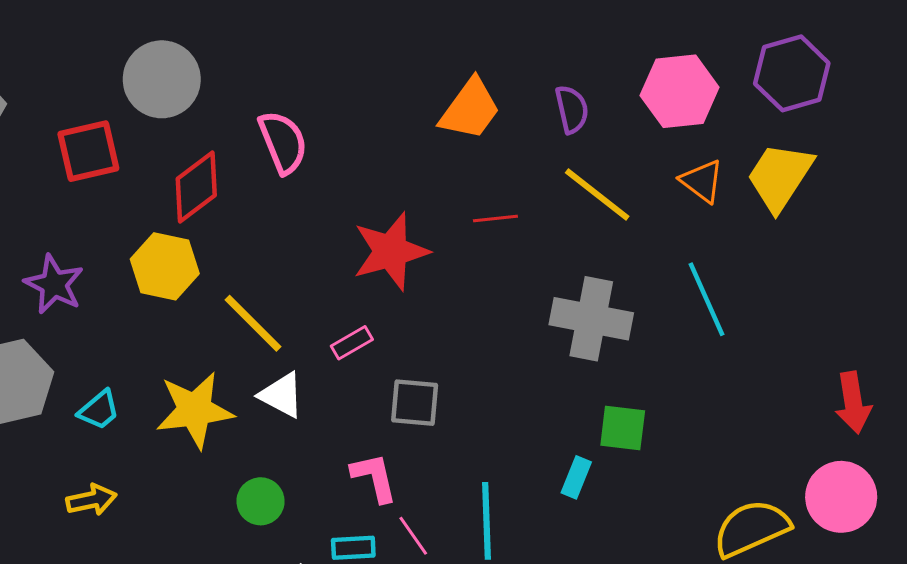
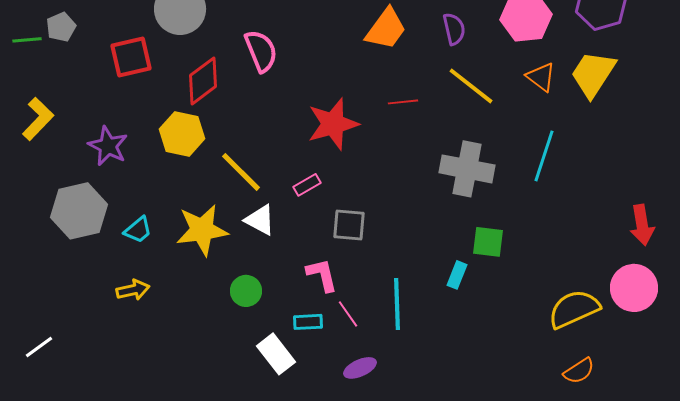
cyan line: (706, 299) -> (544, 156), turned 42

